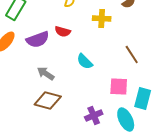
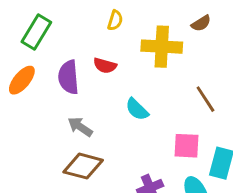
yellow cross: (102, 18) -> (162, 47), size x1.5
purple semicircle: (38, 40) -> (68, 77), turned 105

